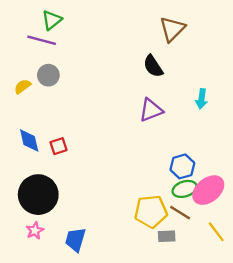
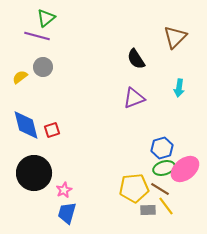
brown triangle: (172, 29) -> (175, 37), moved
blue diamond: (29, 141) -> (26, 125), size x1.4
pink star: (35, 231) -> (64, 190), moved
yellow line: (216, 232) -> (166, 206), moved

